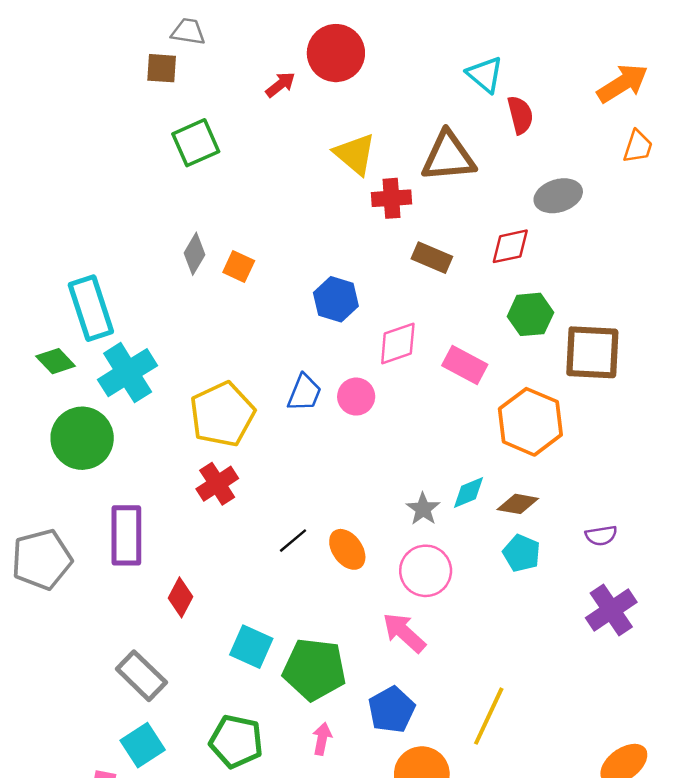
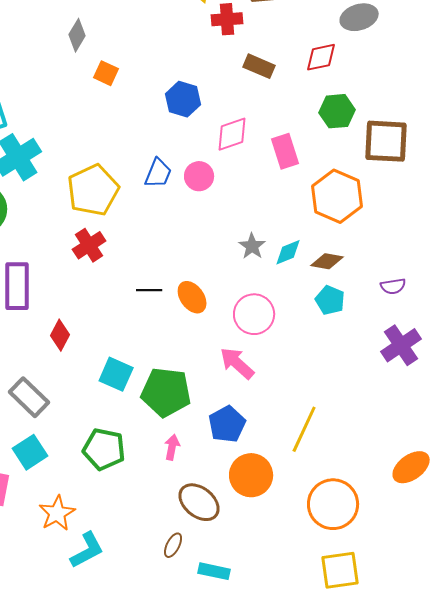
gray diamond: (194, 254) -> (77, 35), moved
pink rectangle: (465, 365) -> (285, 151), turned 44
gray star: (423, 509) -> (252, 246), moved
black line: (293, 541) -> (149, 290), turned 40

